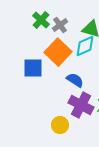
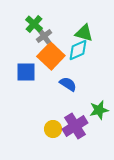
gray cross: (60, 25) -> (44, 36), moved
purple cross: (81, 105) -> (75, 126), moved, turned 30

